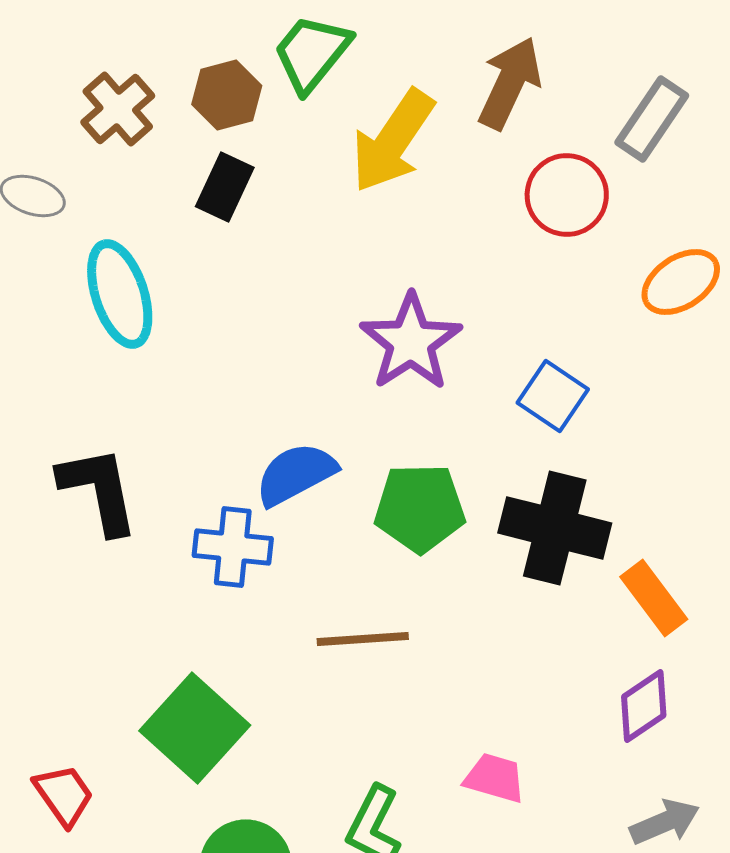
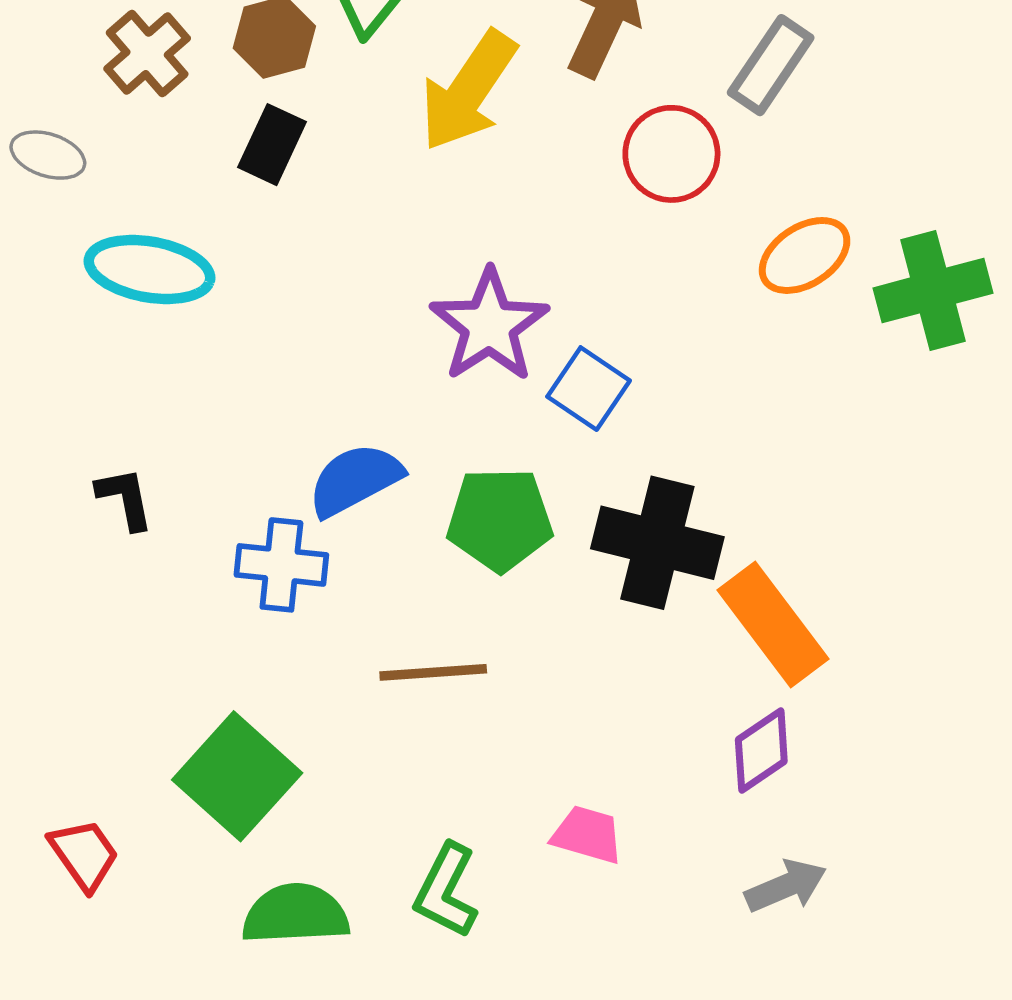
cyan ellipse: (120, 294) -> (149, 269), turned -62
blue square: (553, 396) -> (589, 389), moved
black L-shape: (99, 490) -> (125, 498), size x0.6
orange rectangle: (654, 598) -> (773, 624), size x1.4

